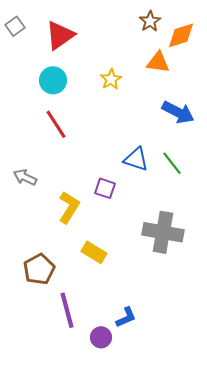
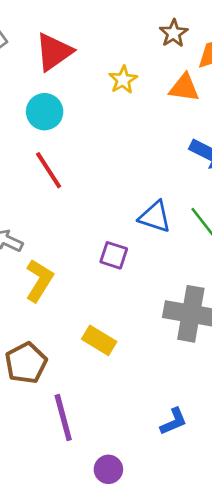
yellow star: (111, 79) -> (123, 80), moved
yellow L-shape: (69, 207) -> (39, 281), moved
blue L-shape: (126, 317) -> (174, 421), moved
purple circle: (101, 337) -> (108, 469), moved

